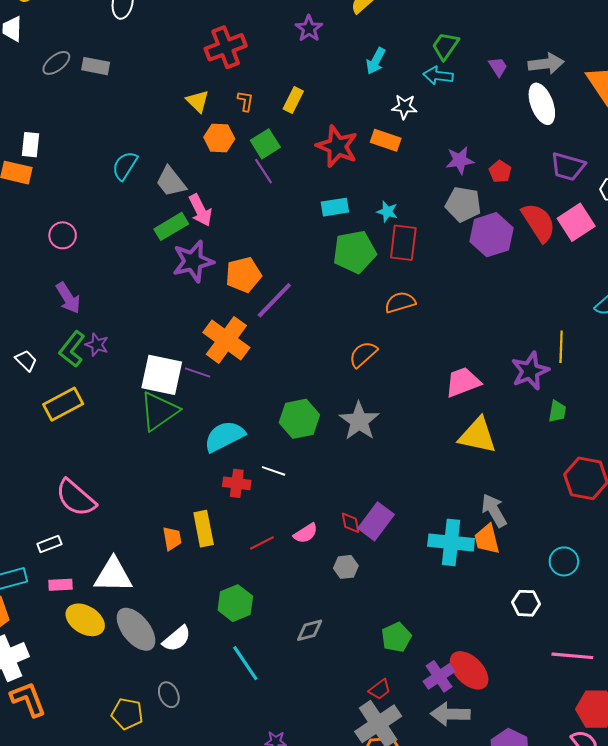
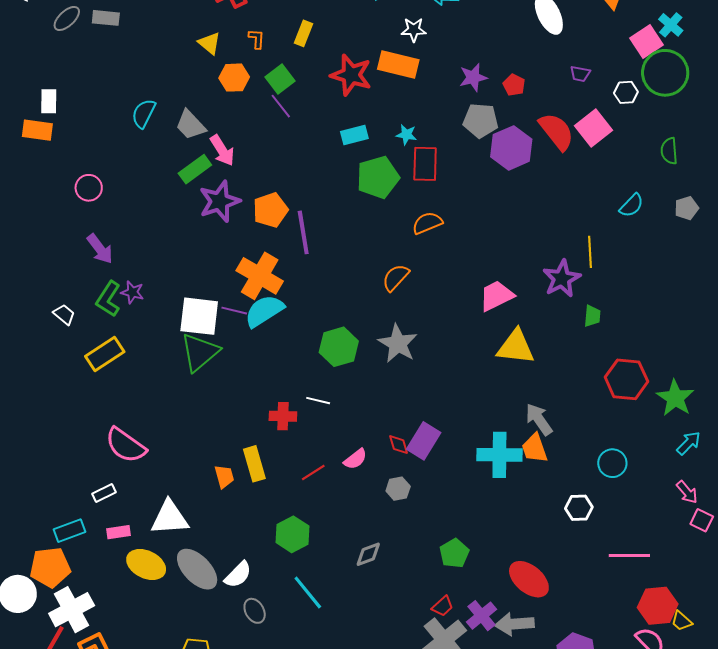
orange rectangle: (386, 140) -> (398, 65), size x1.4
purple trapezoid: (568, 167) -> (580, 74), size x0.6
purple line: (274, 300) -> (303, 232), turned -48
cyan semicircle: (224, 436) -> (264, 311), moved
purple cross: (439, 676) -> (482, 616), moved
gray ellipse: (169, 695) -> (255, 611), moved

